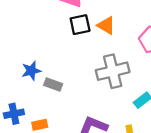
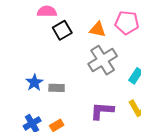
orange triangle: (106, 25) -> (98, 29), moved

